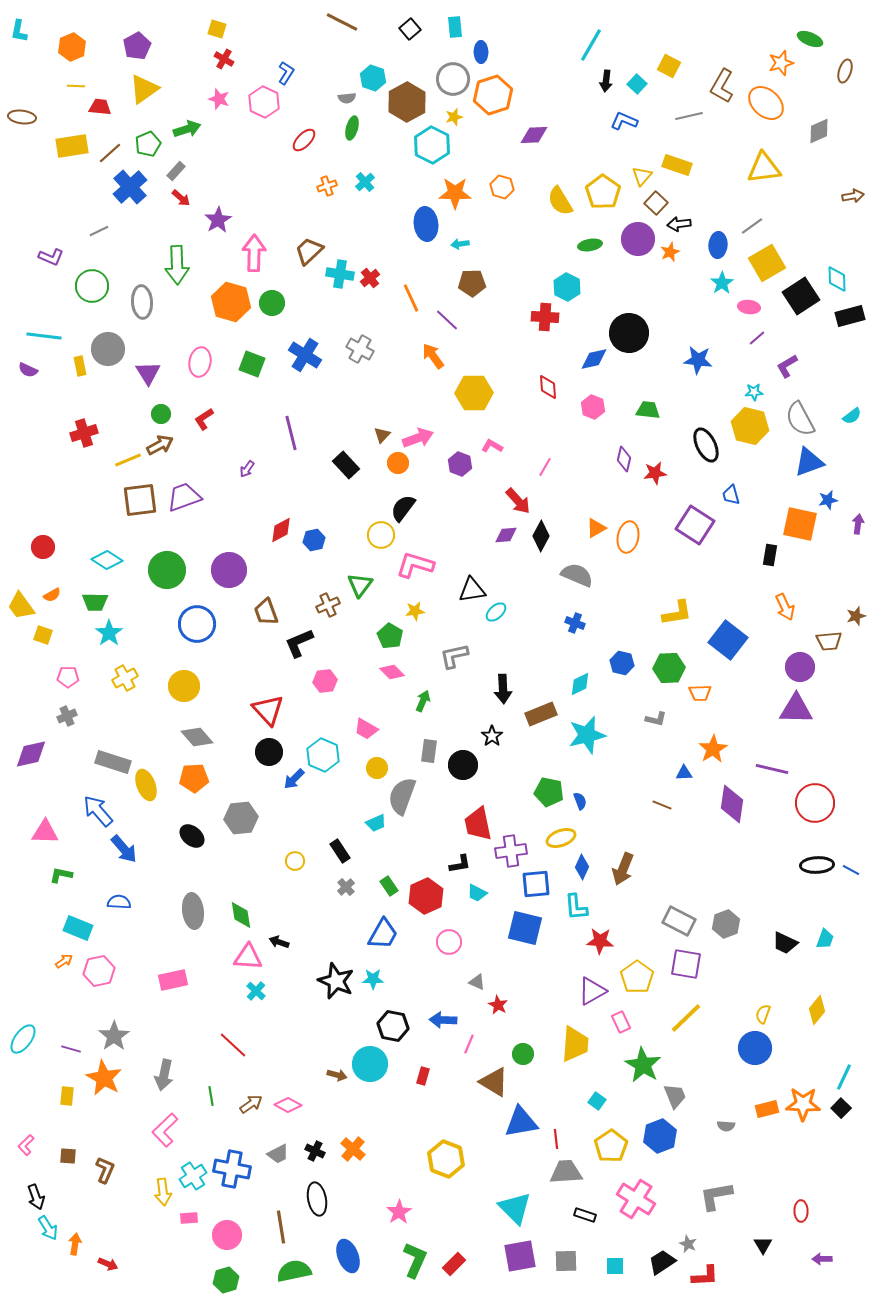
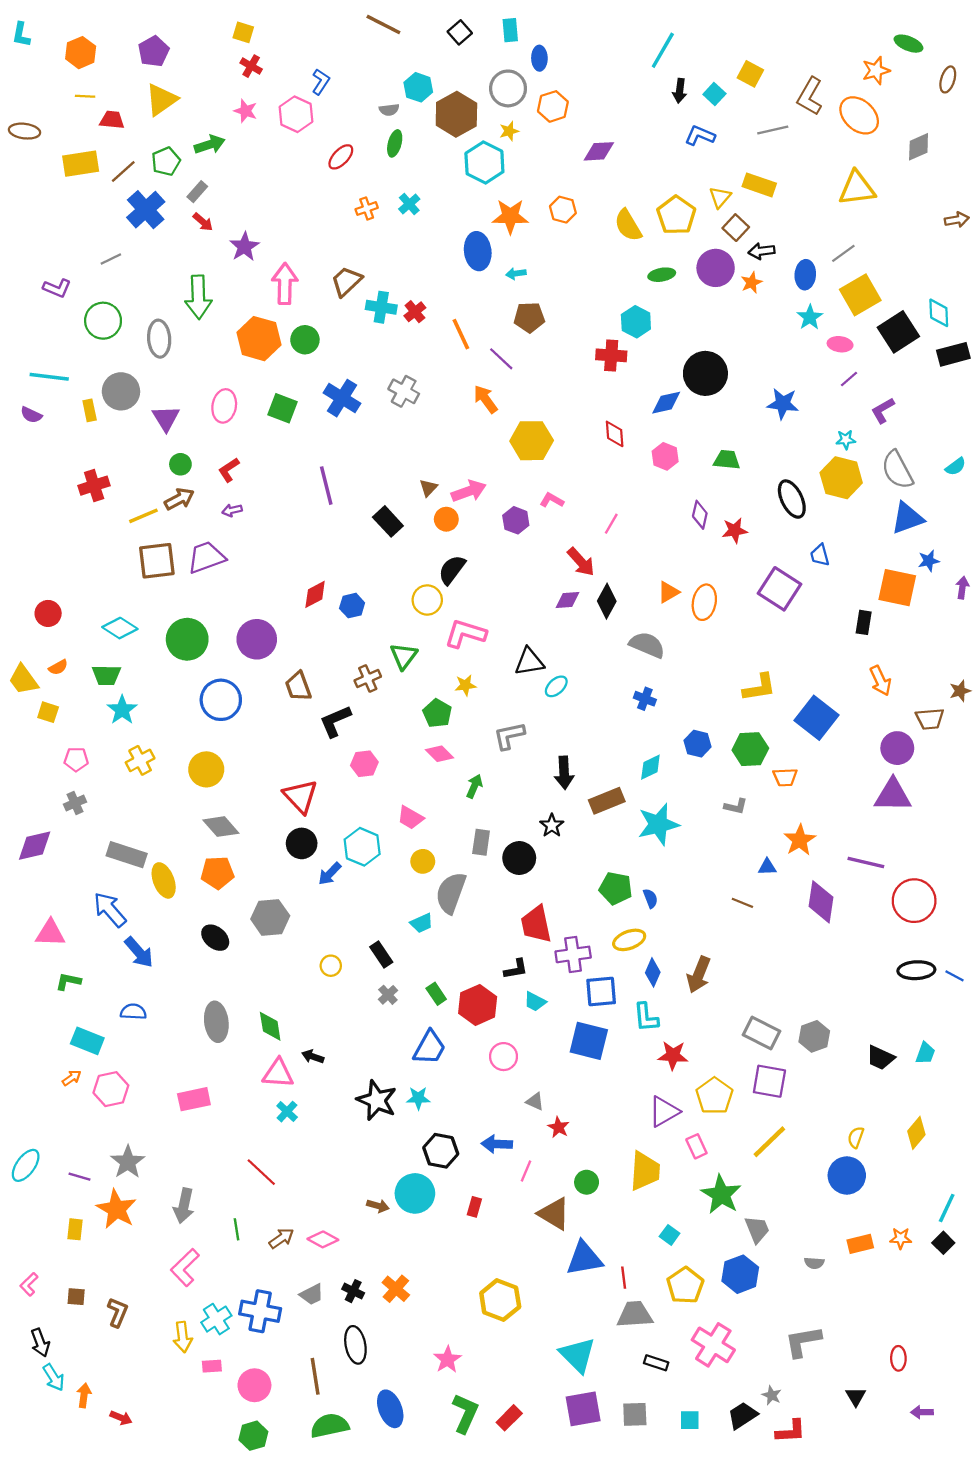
orange hexagon: (493, 95) -> (553, 106), size x0.7
purple arrow: (247, 469) -> (232, 510), moved, turned 42
orange star: (803, 1104) -> (901, 1238), size x0.6

